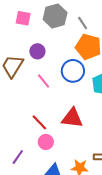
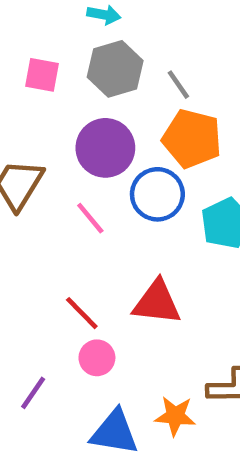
purple circle: (37, 51) -> (105, 148), moved, size x1.6

